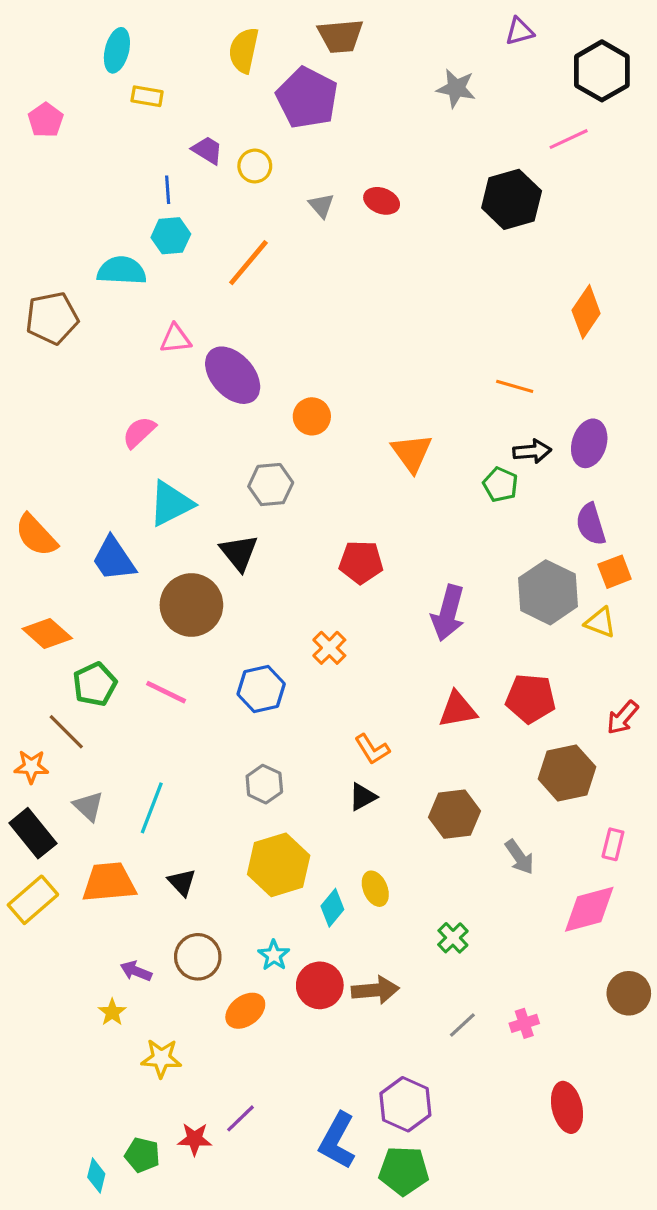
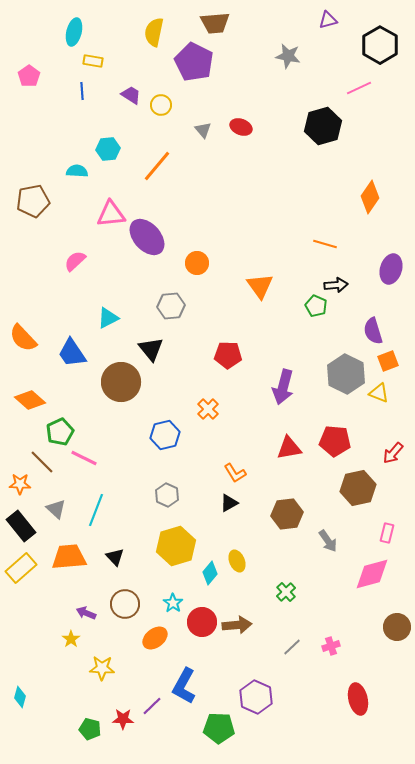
blue line: (168, 190) -> (82, 91), moved
cyan semicircle: (122, 271) -> (77, 171), size x0.7
pink triangle: (176, 339) -> (111, 214), size x1.4
pink semicircle: (139, 432) -> (75, 261), moved
purple ellipse: (589, 443) -> (391, 269), moved
cyan triangle: (171, 504) -> (108, 318), size x0.7
pink line: (166, 692) -> (84, 458), moved
blue L-shape: (337, 1141) -> (184, 686), moved
green pentagon: (404, 1171) -> (219, 728), moved
cyan diamond: (96, 1176) -> (20, 697), moved

